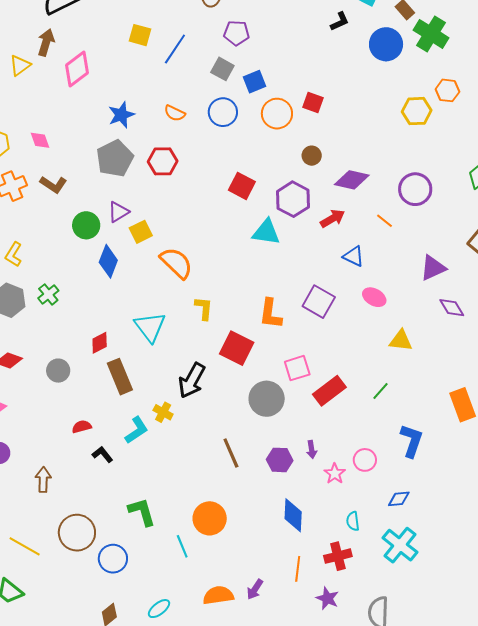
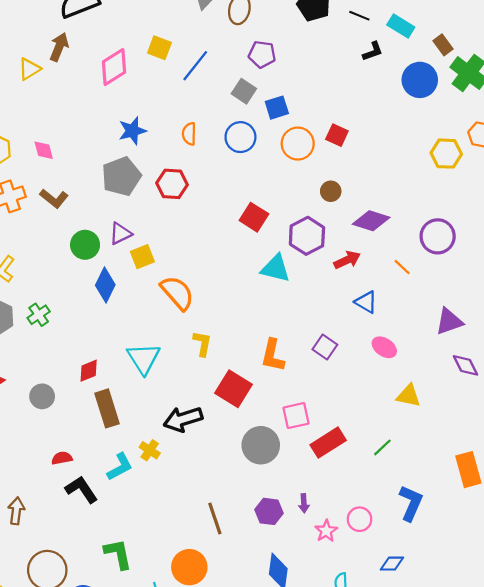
pink diamond: (77, 69) -> (114, 67), moved
orange semicircle: (175, 113) -> (189, 134), turned 60
purple square: (319, 302) -> (325, 347), size x0.7
black arrow: (192, 380) -> (183, 419), turned 39
brown line: (231, 453) -> (215, 519), moved
black L-shape: (102, 454) -> (81, 489), size x1.5

